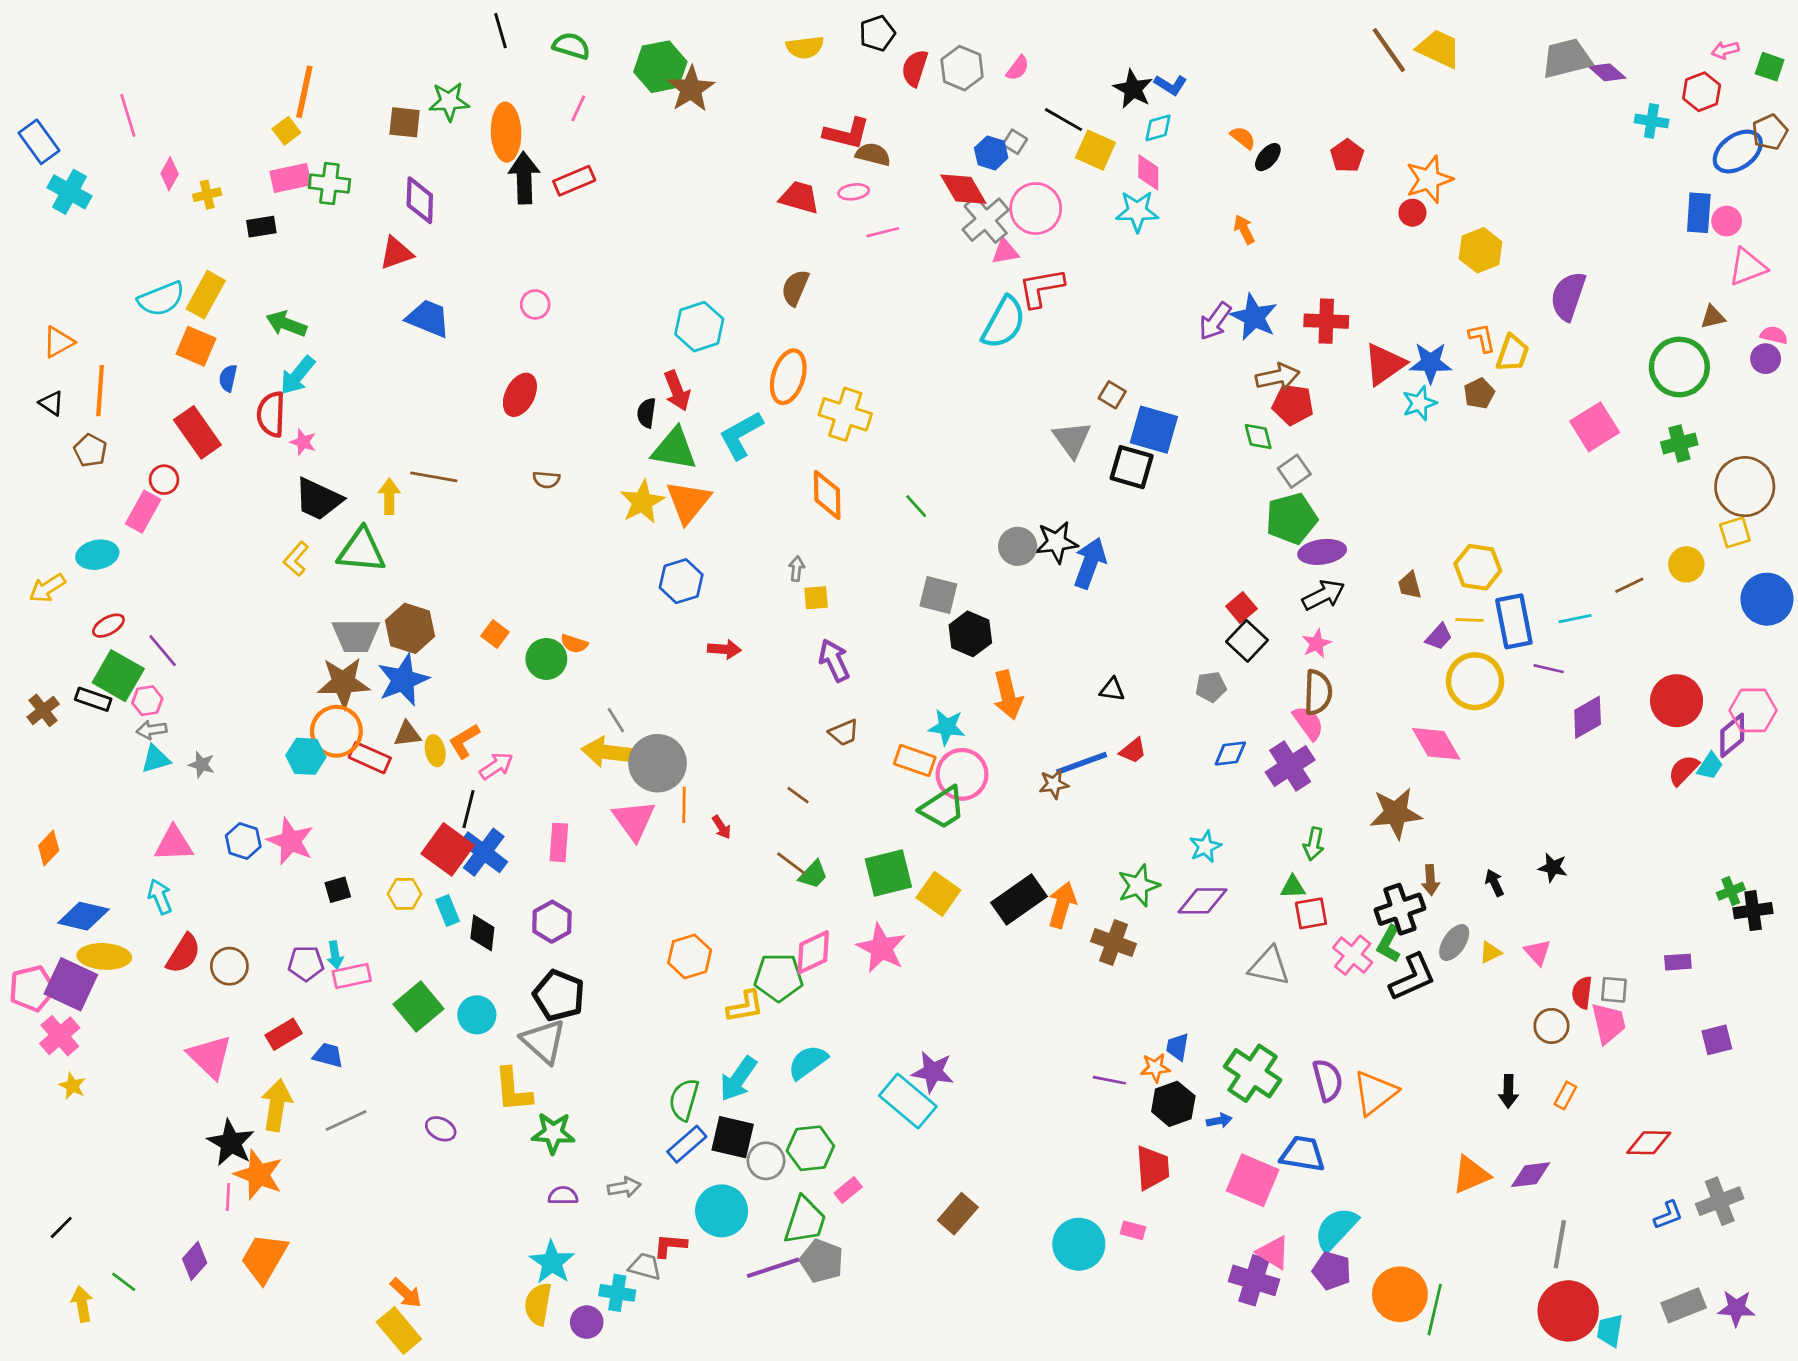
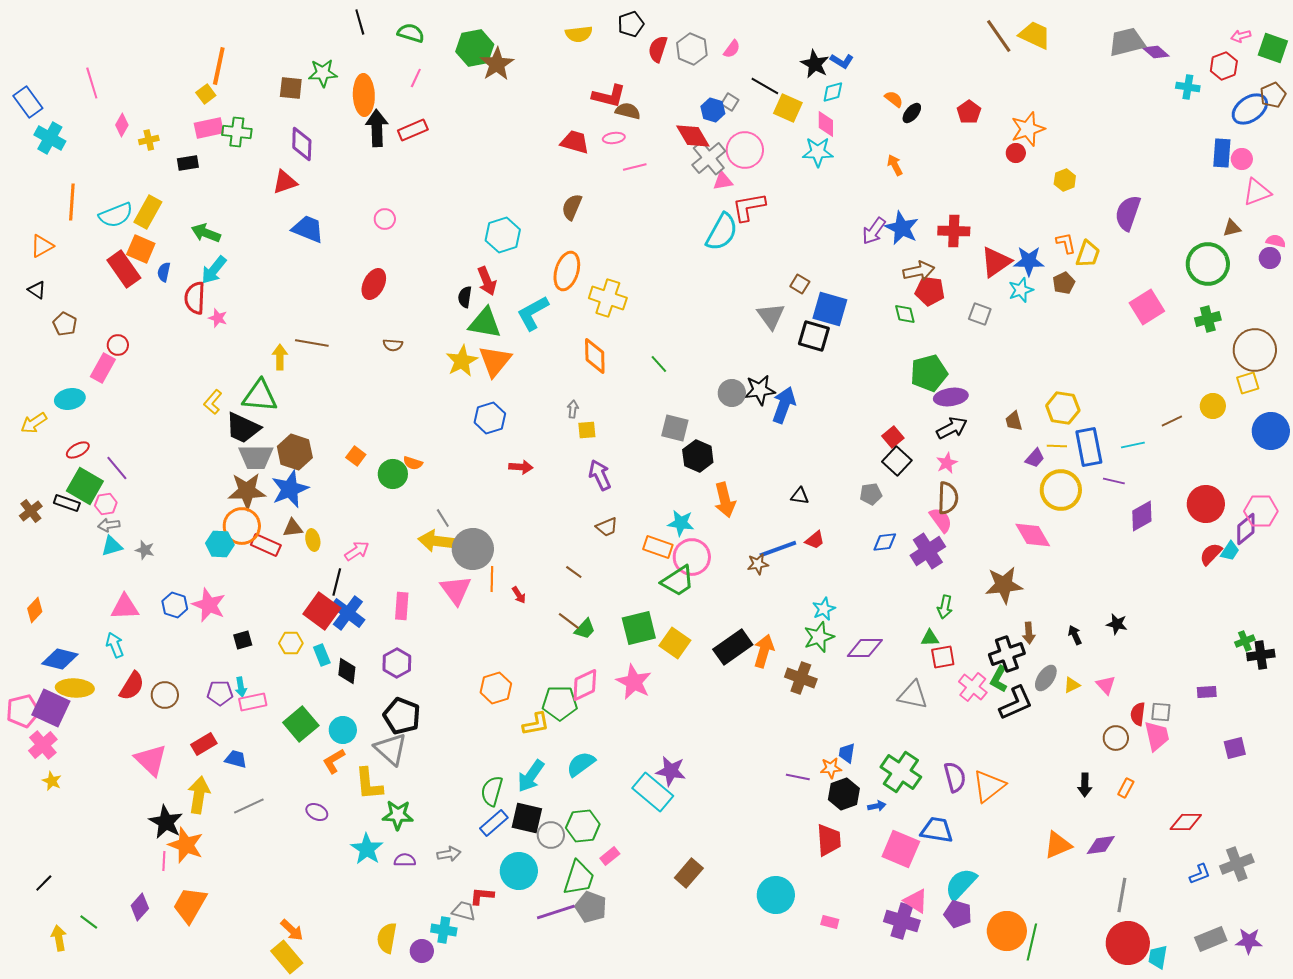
green square: (1770, 67) -> (1273, 48), size x1.4
yellow hexagon: (1481, 250) -> (1065, 180), size x0.7
orange line: (100, 391) -> (72, 202), moved
red rectangle: (197, 432) -> (124, 269), moved
gray square: (1294, 471) -> (980, 314), moved, turned -35
black trapezoid: (318, 499) -> (243, 428), moved
orange L-shape: (464, 741) -> (334, 761), moved
cyan star: (1205, 847) -> (824, 609), moved
pink rectangle: (1133, 1230) -> (830, 922), moved
cyan star: (552, 1262) -> (367, 849), moved

